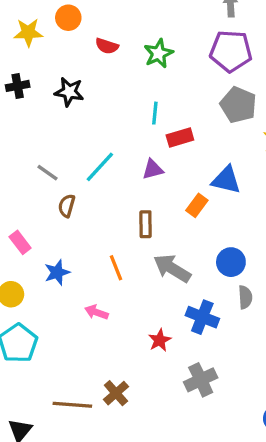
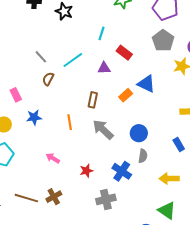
cyan line: (155, 113) -> (102, 33), moved
red rectangle: (180, 138) -> (124, 53), turned 42
pink arrow: (96, 312) -> (53, 158), moved
blue cross: (202, 317) -> (122, 171), moved

